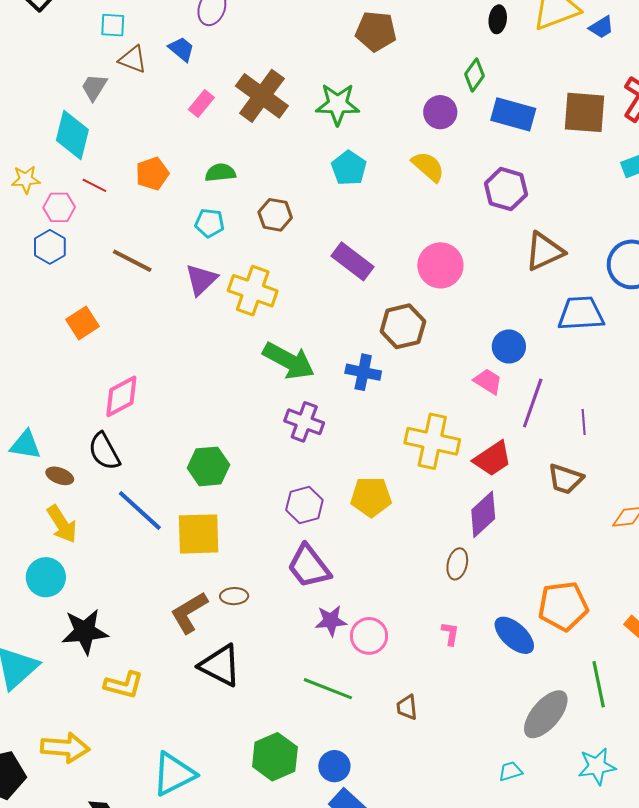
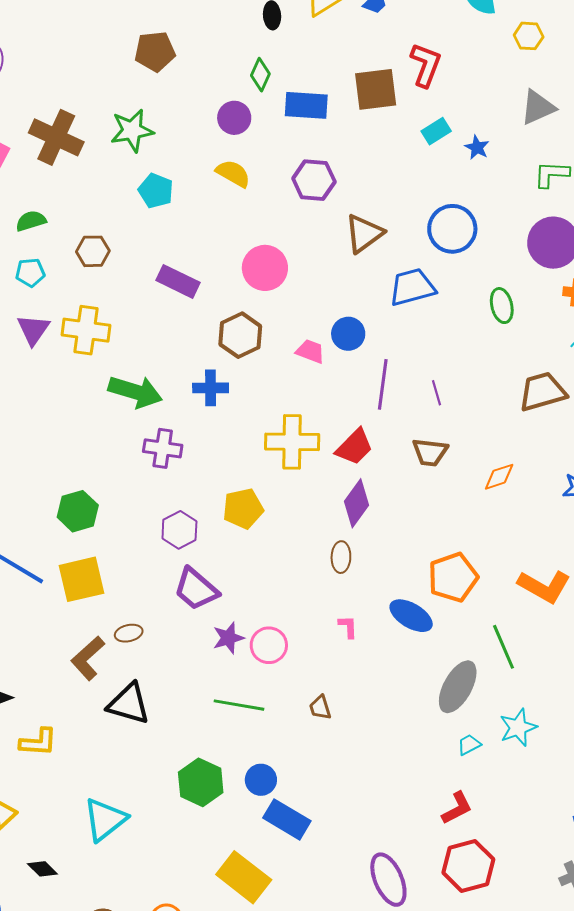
pink trapezoid: (488, 381) -> (310, 351), moved
cyan trapezoid: (510, 771) -> (469, 745), moved

